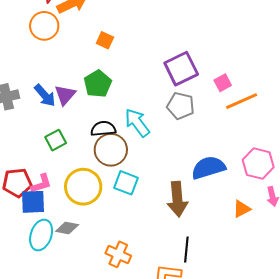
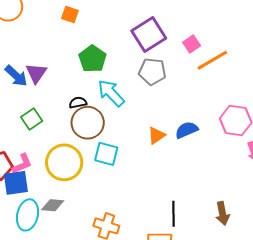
green pentagon: (98, 84) -> (92, 59), moved
black semicircle: (103, 129) -> (78, 103), size x0.7
blue semicircle: (208, 168) -> (187, 130), size x0.7
brown arrow: (177, 199) -> (223, 213), moved, size x0.7
orange triangle: (242, 209) -> (156, 136), moved

